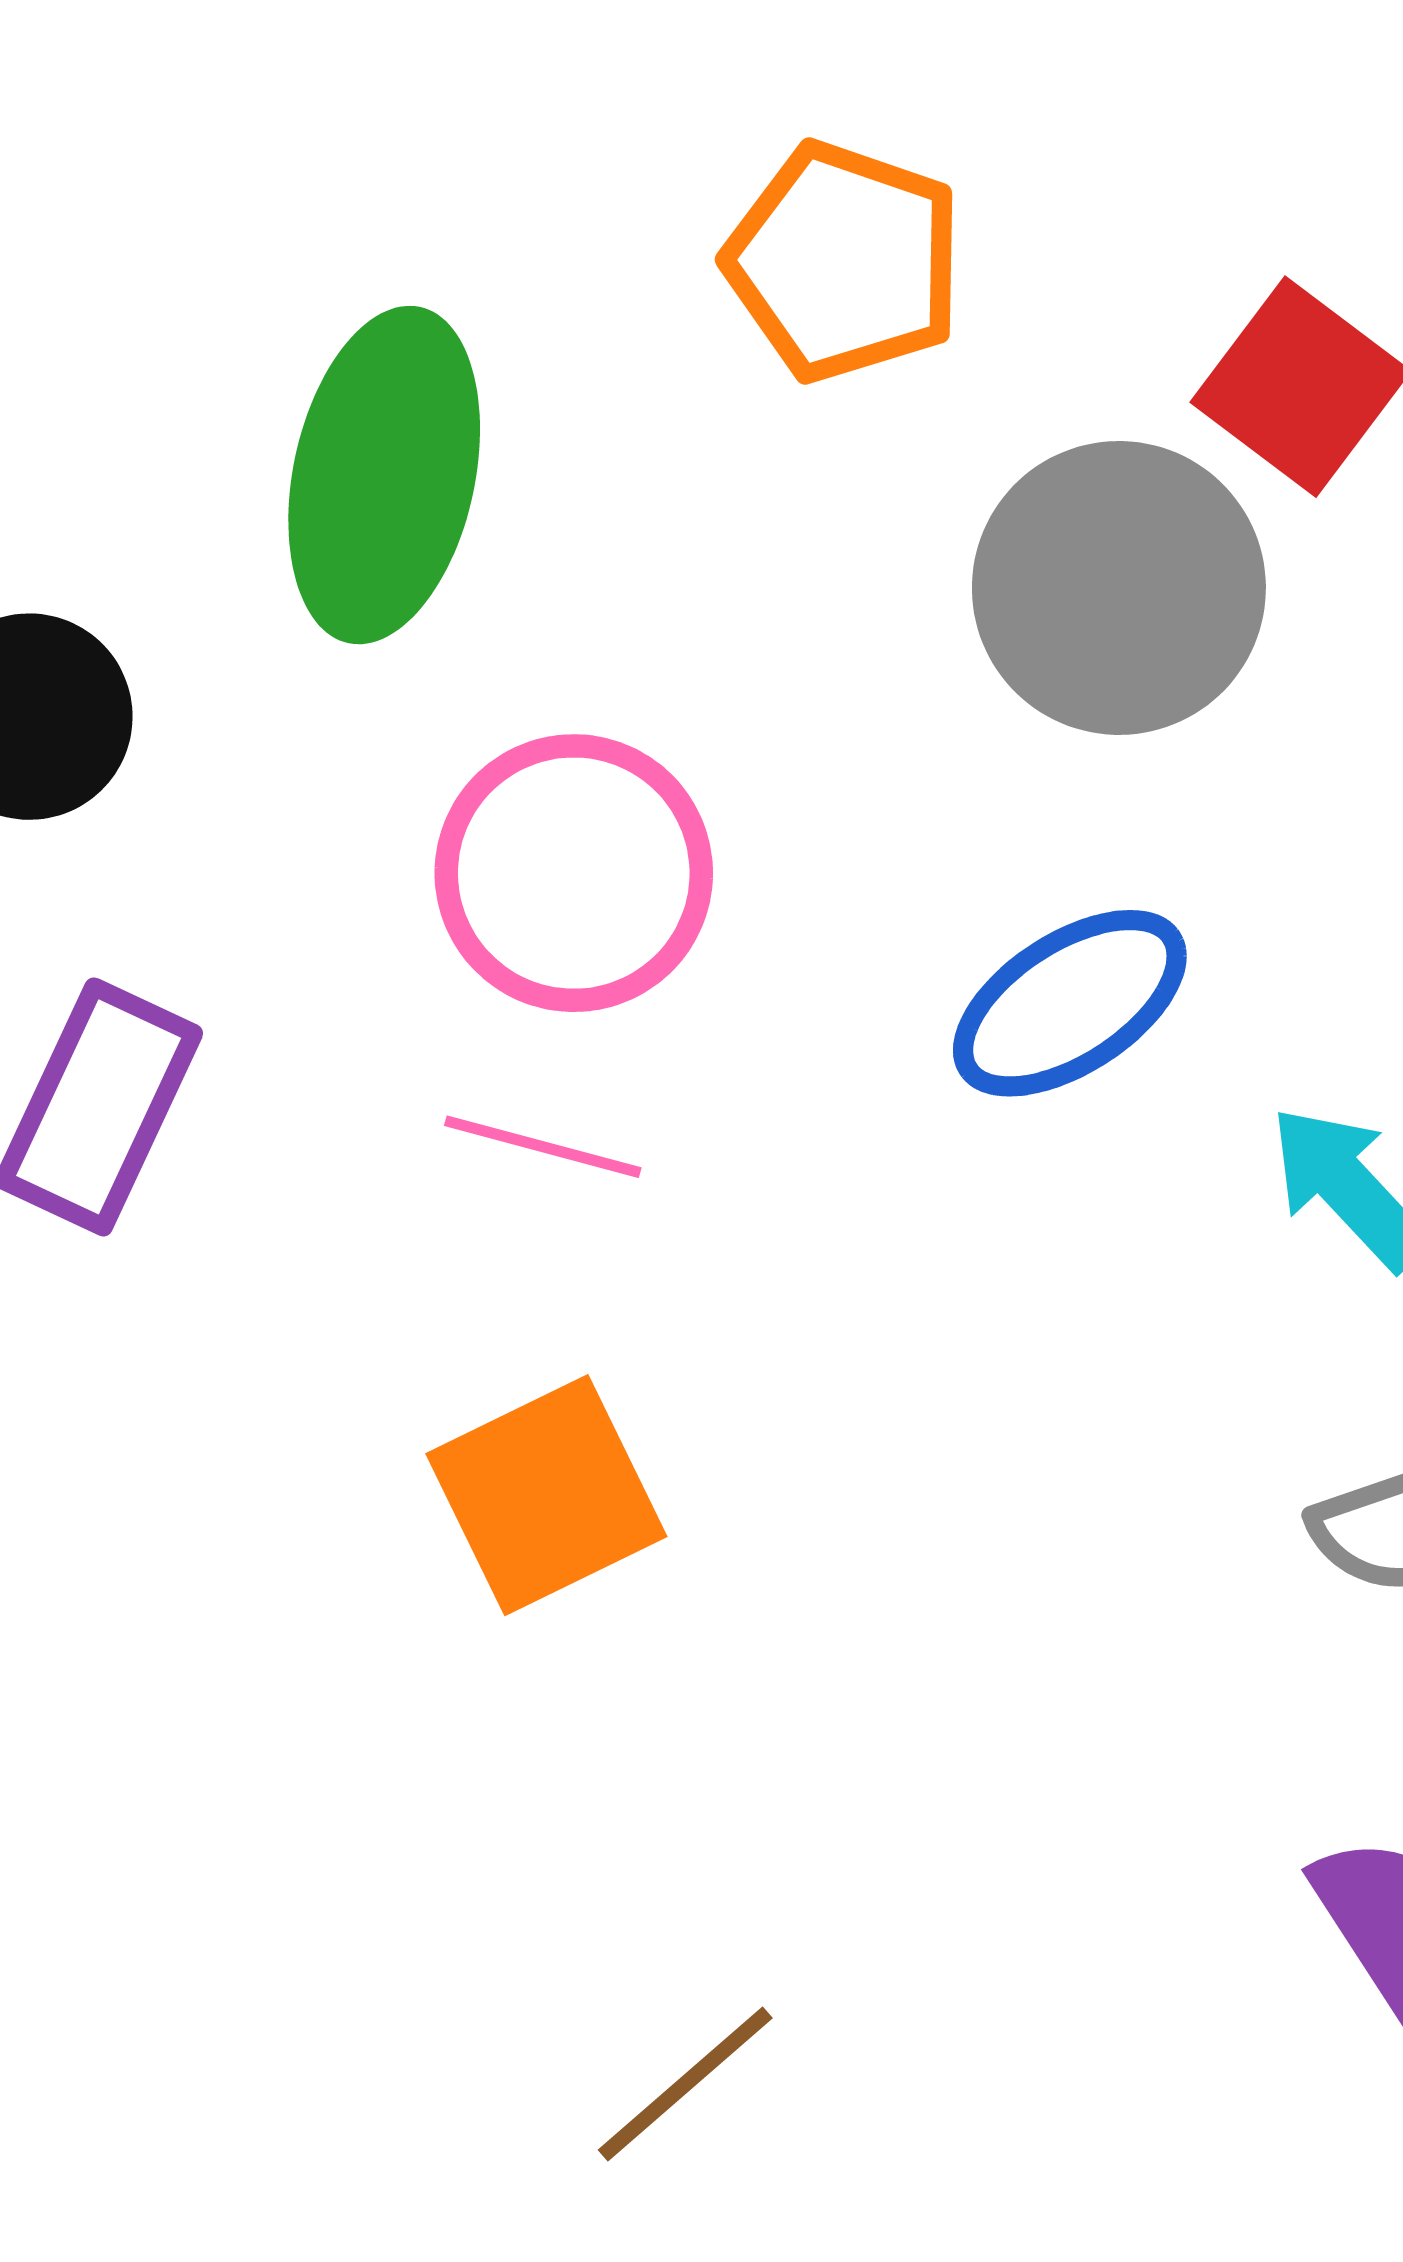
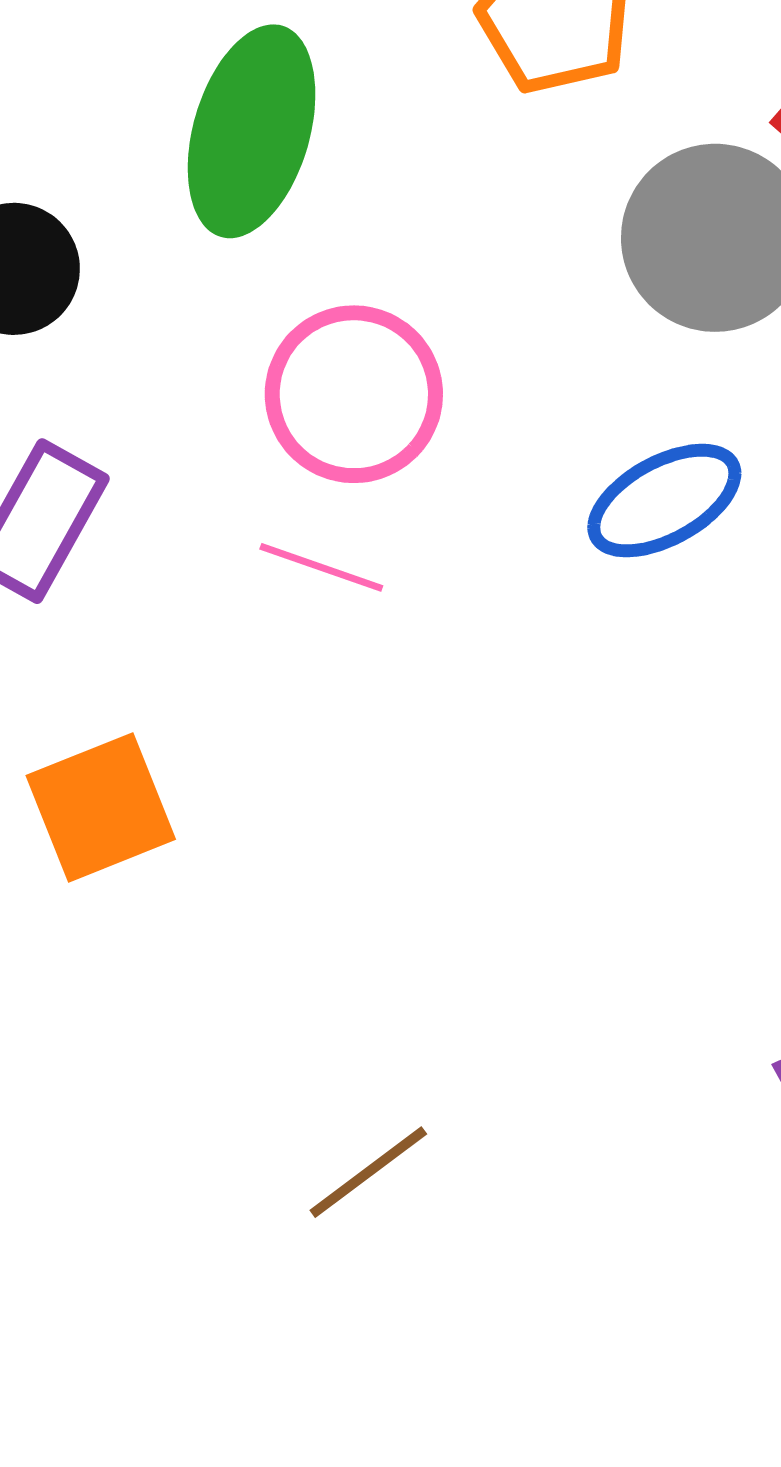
orange square: (546, 1495) -> (101, 807), moved

